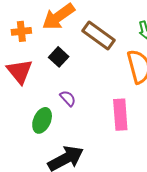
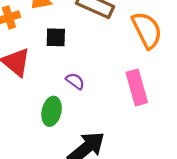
black square: (59, 57) -> (56, 37), turned -30

